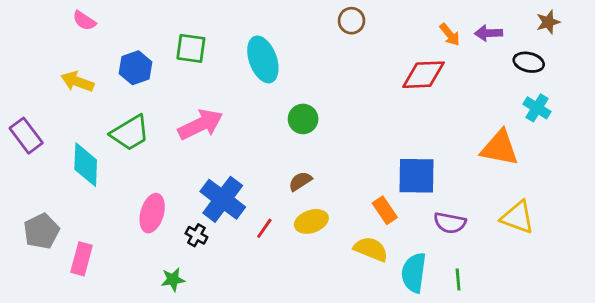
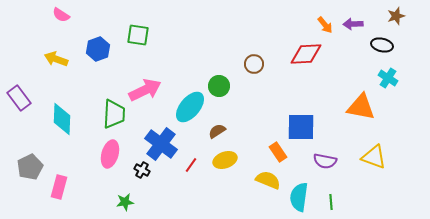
brown circle: (351, 21) -> (254, 64), moved
cyan ellipse: (263, 59) -> (190, 107), moved, turned 60
green trapezoid: (130, 133) -> (114, 114), moved, turned -56

